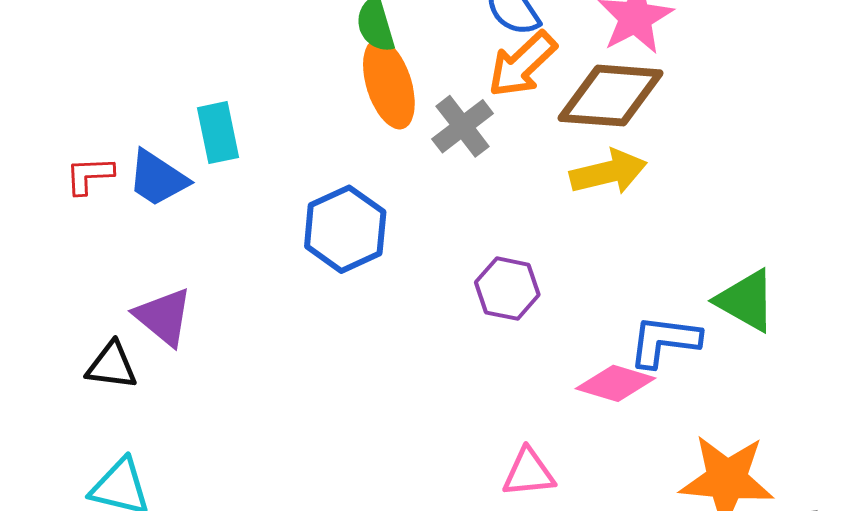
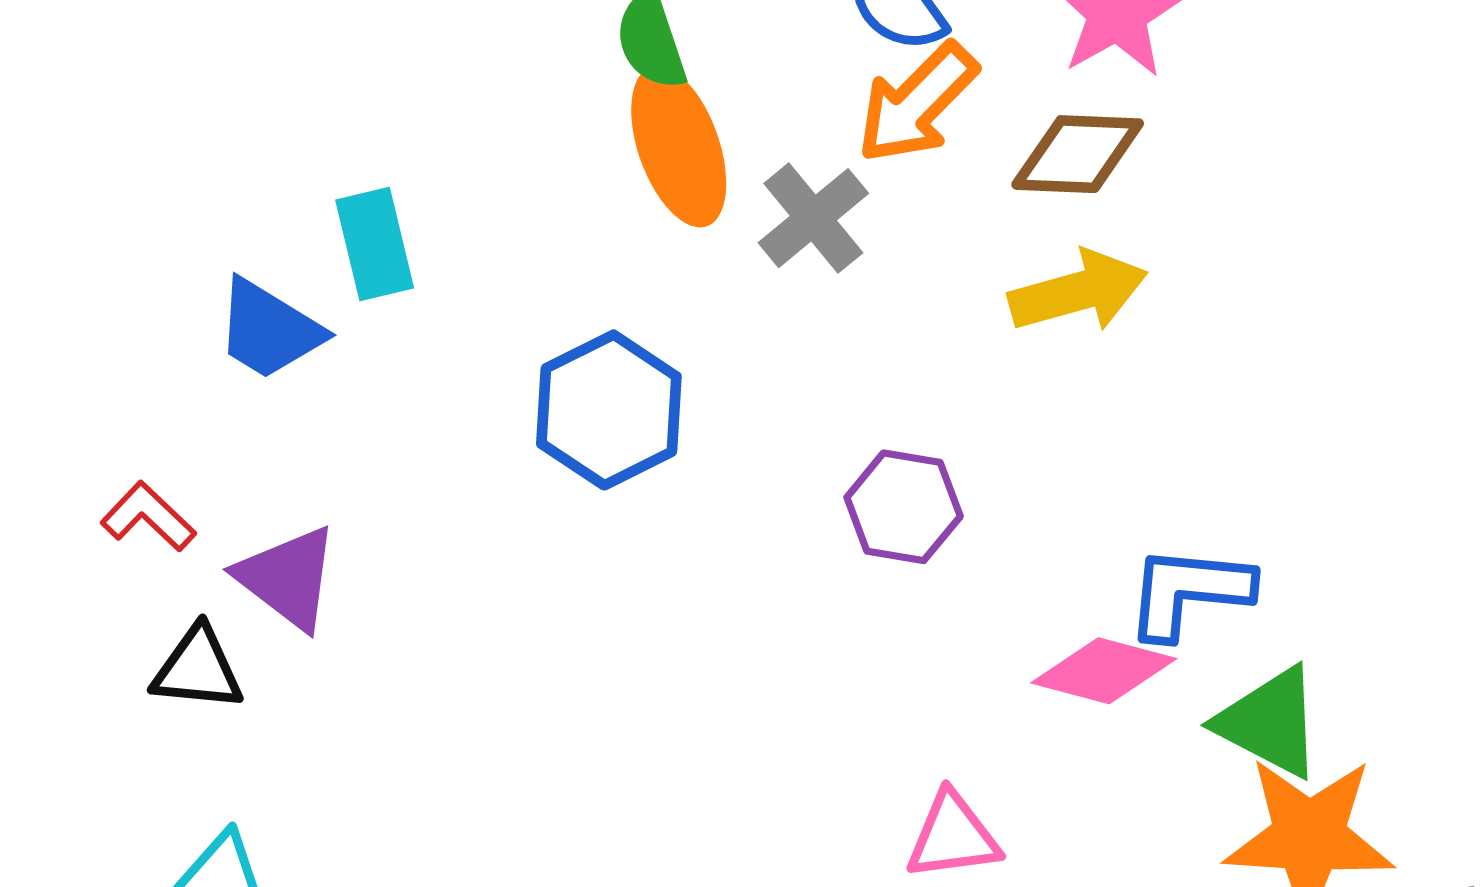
brown diamond: (611, 96) -> (1078, 154), size x0.7
red L-shape: (89, 175) -> (148, 517), moved, turned 48
green triangle: (746, 301) -> (1270, 722), moved

